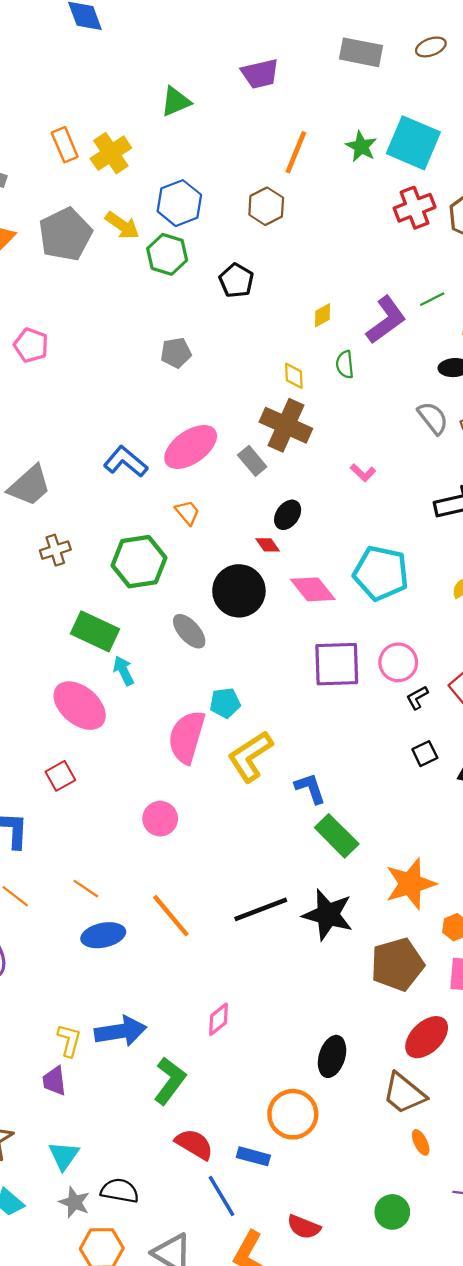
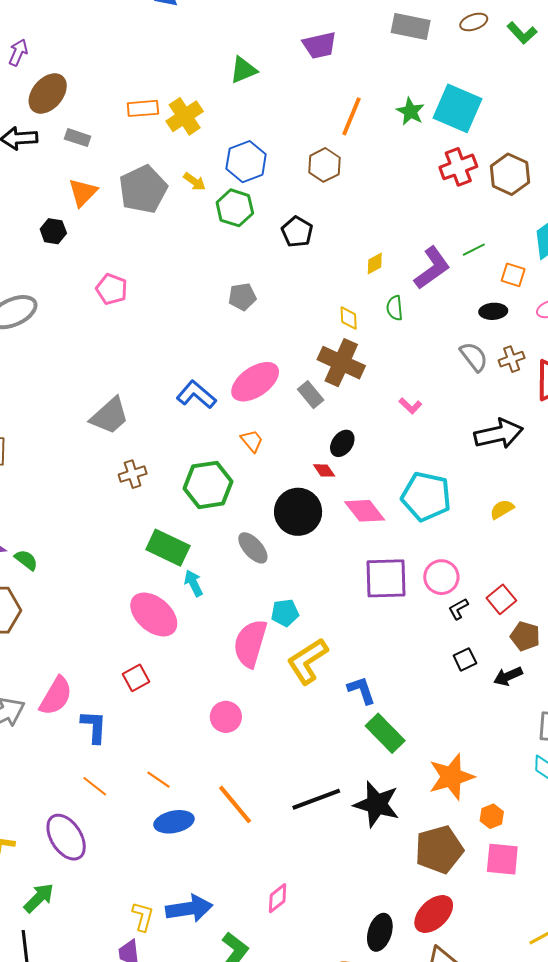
orange rectangle: (65, 145) -> (143, 108), turned -72
yellow arrow: (122, 225) -> (194, 182), size x0.7
red ellipse: (427, 1037) -> (434, 914), moved

